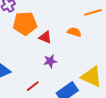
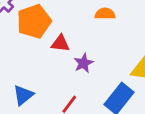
red triangle: (45, 37) -> (60, 43), moved

